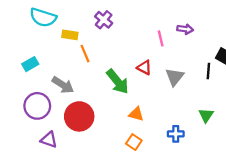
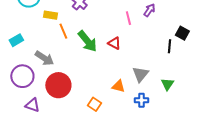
purple arrow: (185, 29) -> (149, 10), turned -64
gray triangle: (175, 77) -> (140, 74), moved
green arrow: (118, 81) -> (87, 41), moved
orange triangle: (136, 114) -> (118, 86), moved
orange square: (134, 142) -> (94, 104), moved

